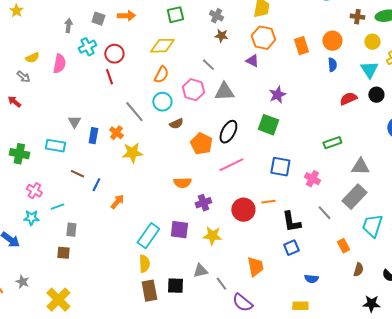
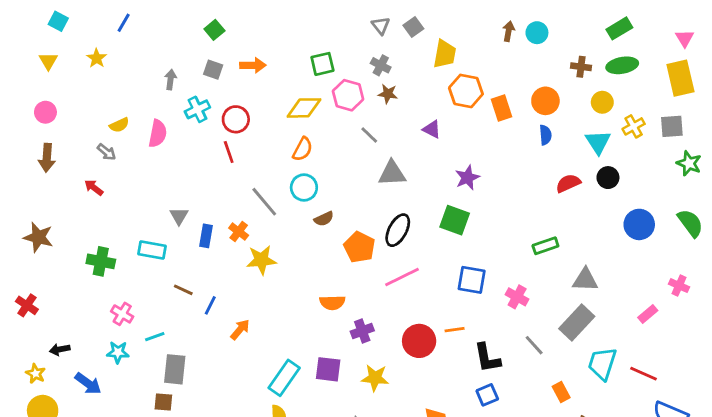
orange hexagon: (263, 38) -> (466, 91), moved
pink hexagon: (193, 90) -> (348, 95), moved
gray rectangle: (71, 230) -> (175, 369), size x1.5

